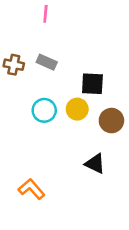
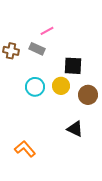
pink line: (45, 14) -> (47, 31), moved, turned 56

